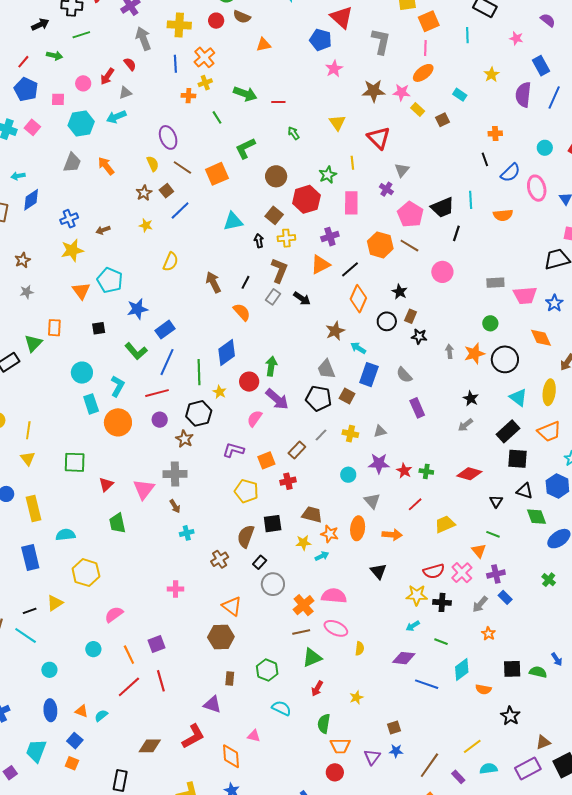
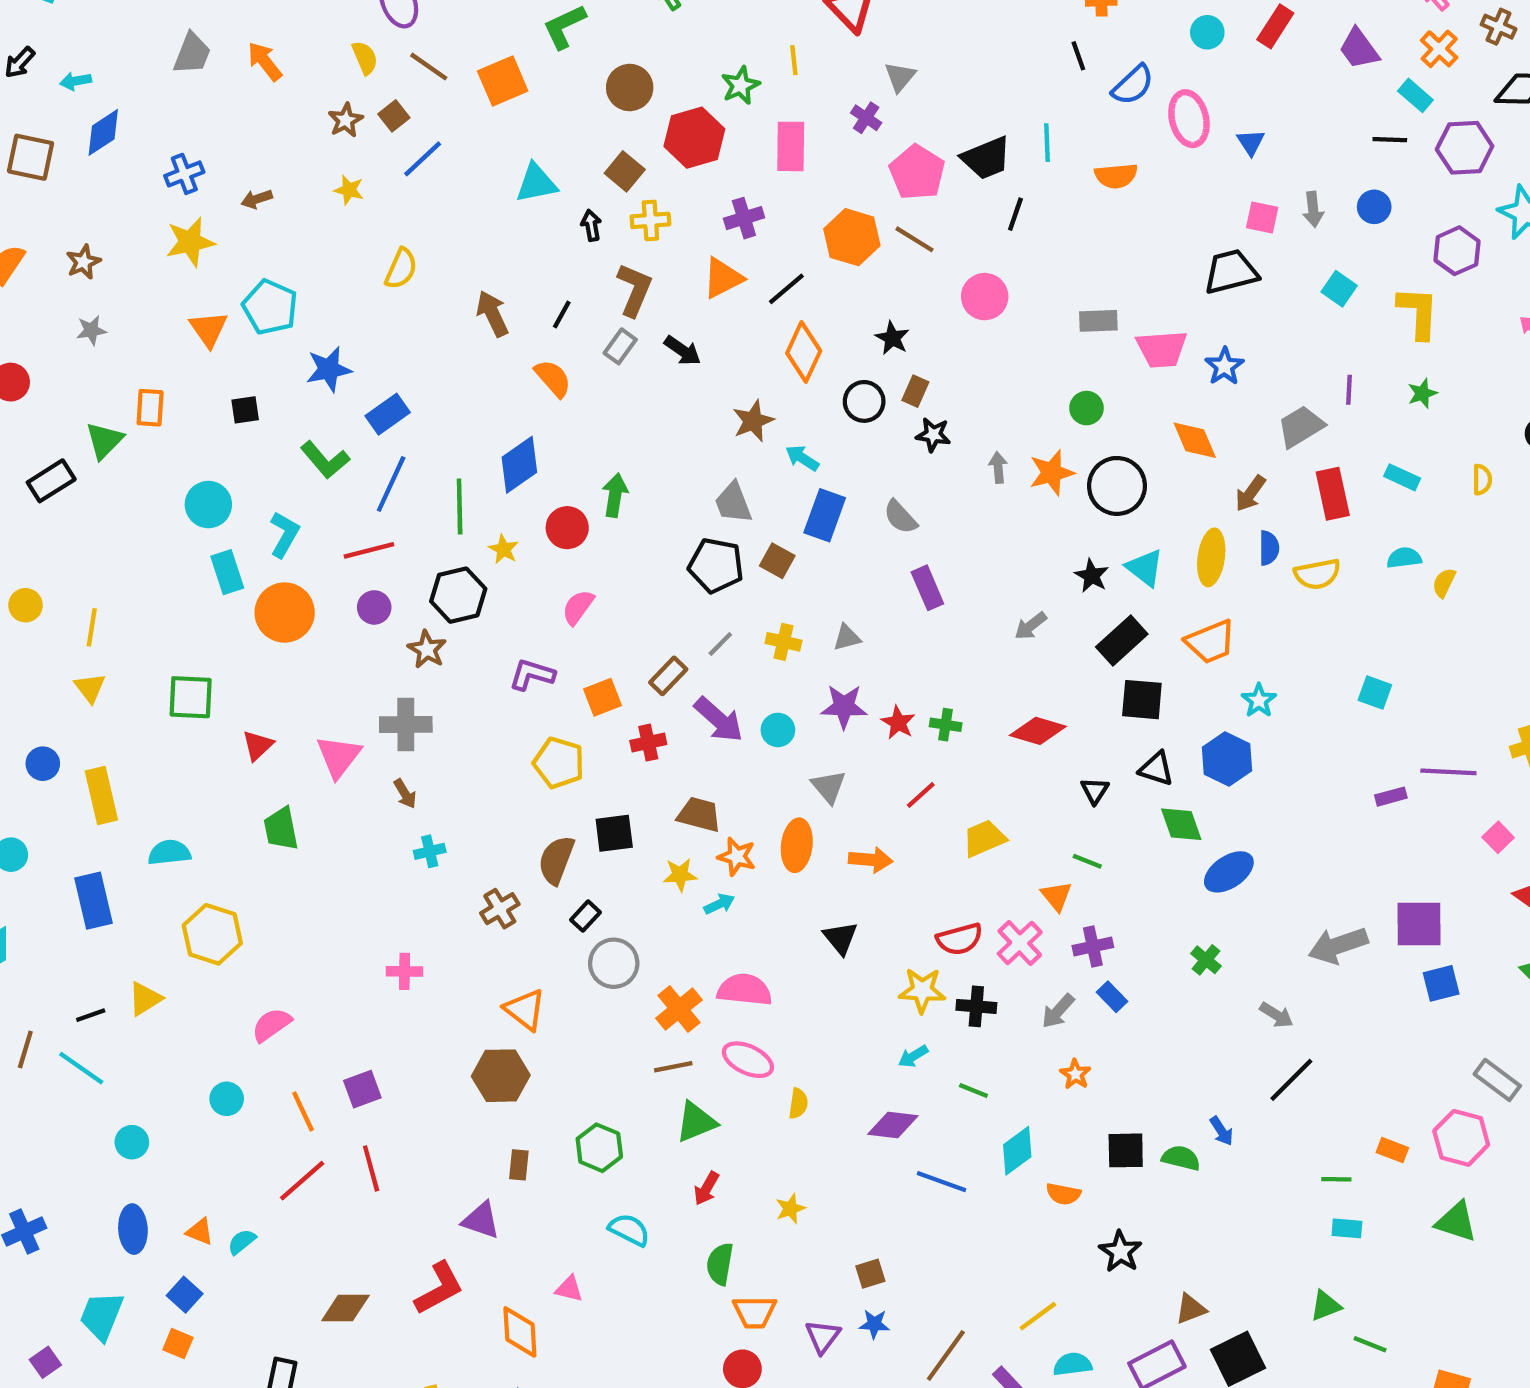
black star: (471, 398) -> (1092, 576), moved
purple arrow: (277, 399) -> (719, 720), moved

